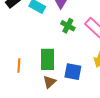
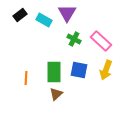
blue square: (73, 72) -> (79, 70), moved

